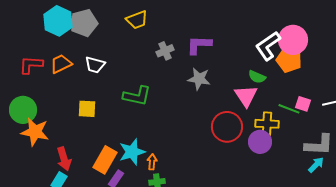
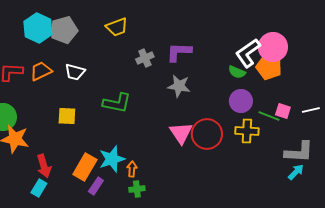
green semicircle: (257, 77) -> (237, 72), moved
pink triangle: (246, 96) -> (181, 133), moved
purple circle: (260, 142) -> (241, 101), moved

